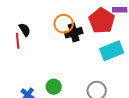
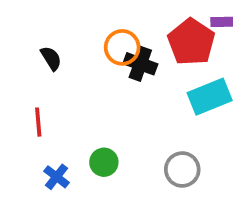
black cross: (74, 33) -> (140, 64), turned 36
red line: (18, 41) -> (38, 122), moved

